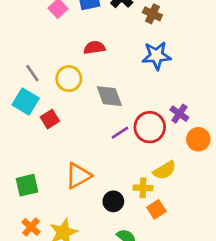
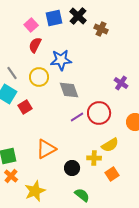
red semicircle: (94, 48) -> (35, 45), moved, turned -56
blue star: (156, 56) -> (61, 60), moved
purple cross: (179, 114) -> (121, 83), moved
orange square: (156, 209) -> (112, 174), moved
orange cross: (31, 227) -> (11, 176), moved

